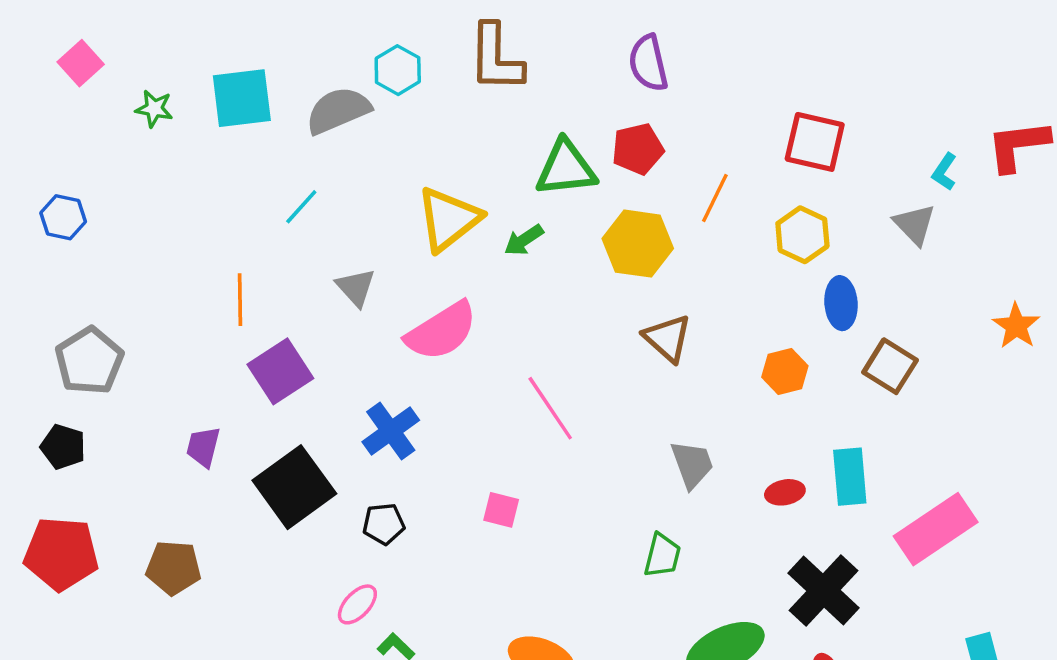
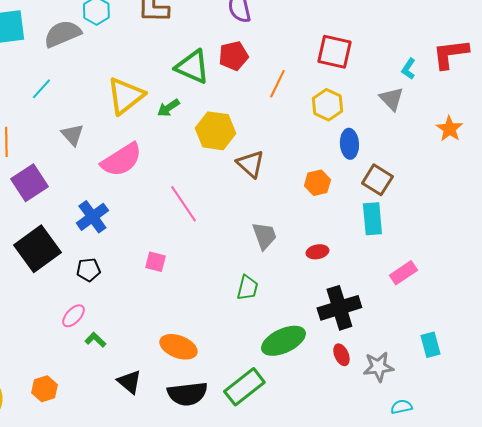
green triangle: (566, 168) -> (192, 67), turned 30
yellow hexagon: (638, 244) -> (215, 131), moved
orange star: (1016, 326) -> (449, 129), moved
cyan rectangle: (850, 477) -> (372, 219), moved
pink rectangle: (936, 529) -> (403, 273), size x0.6
black cross: (823, 590) -> (339, 308), turned 30

